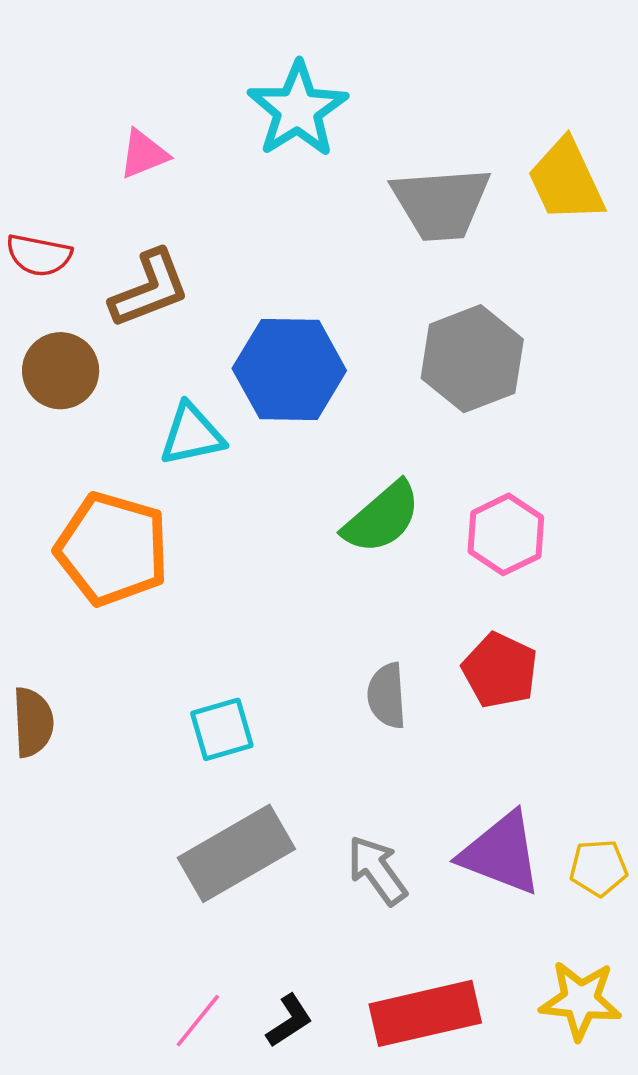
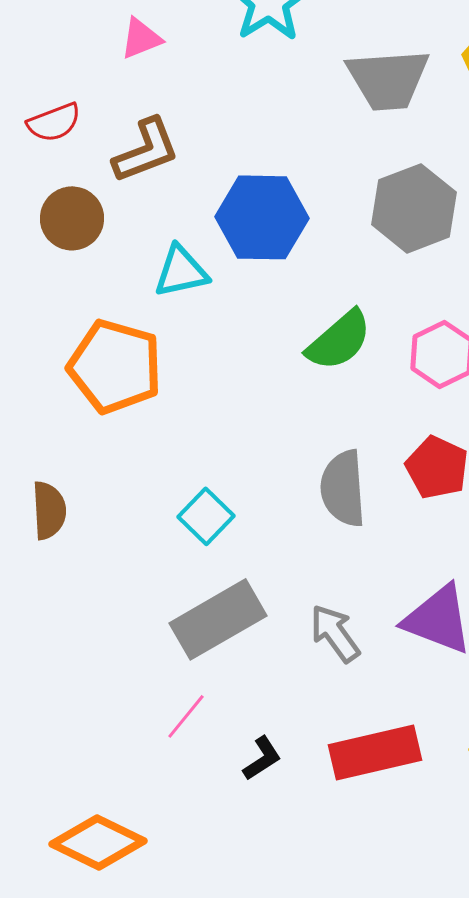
red semicircle: (39, 255) -> (54, 122), turned -32
gray semicircle: (387, 696) -> (343, 488), size x1.4
cyan square: (222, 729) -> (206, 516), turned -30
pink line: (198, 1021) -> (186, 716), moved

